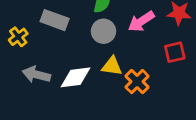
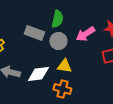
gray rectangle: (55, 20) -> (34, 33), moved
orange cross: (137, 82) -> (62, 89), moved, turned -30

